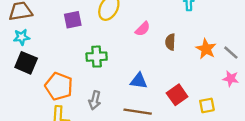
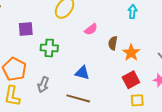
purple square: (73, 20) -> (26, 29), moved
orange star: (206, 49) -> (131, 53), moved
red square: (177, 95) -> (131, 80), moved

